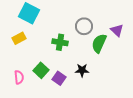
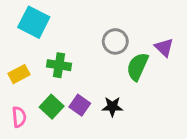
yellow rectangle: (19, 38) -> (19, 74), moved
green cross: (60, 42) -> (59, 65), moved
purple square: (59, 78) -> (80, 105), moved

